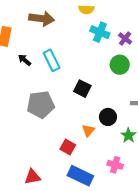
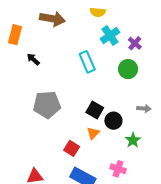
cyan cross: (100, 32) -> (110, 36), turned 30
cyan rectangle: (52, 60) -> (87, 62), moved
black square: (82, 89) -> (95, 110), moved

